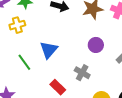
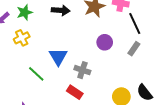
gray cross: (82, 73) -> (82, 70), moved

